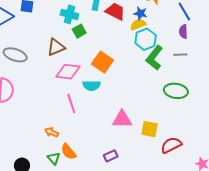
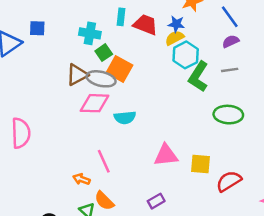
purple semicircle: (183, 32) -> (231, 41), turned 72
gray ellipse: (15, 55) -> (101, 79), moved
orange square: (103, 62) -> (119, 69), moved
pink line: (71, 103) -> (104, 161), moved

